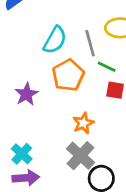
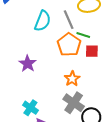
orange pentagon: (68, 75) -> (69, 45), moved

